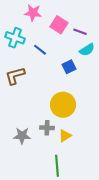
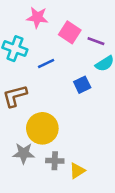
blue line: (40, 50) -> (46, 64), turned -64
yellow circle: (63, 105) -> (42, 128), moved
gray star: (22, 136) -> (24, 153), moved

